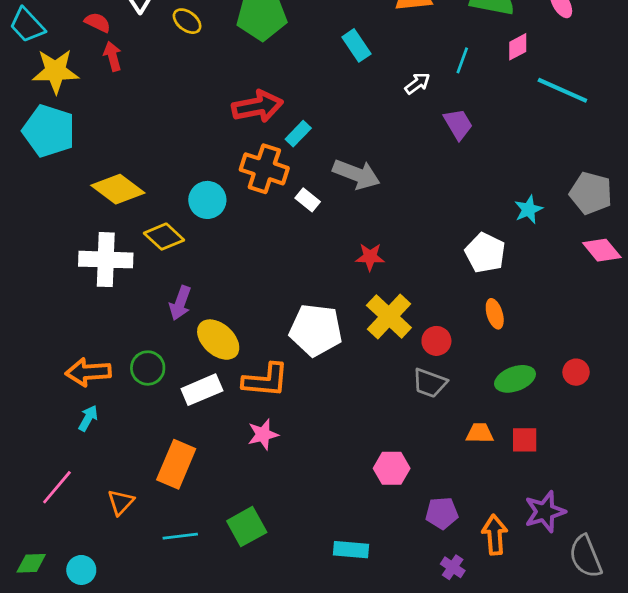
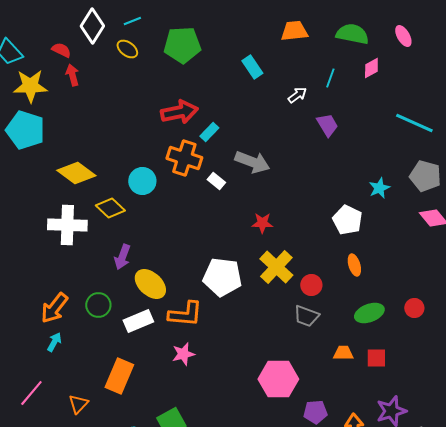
cyan line: (562, 90) -> (414, 123), moved
orange arrow: (88, 372) -> (54, 308), turned -48
pink hexagon: (392, 468) -> (278, 379), size x1.5

